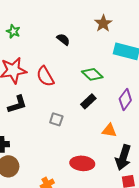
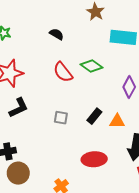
red semicircle: (45, 76) -> (63, 72), moved
black rectangle: (88, 101) -> (94, 116), moved

